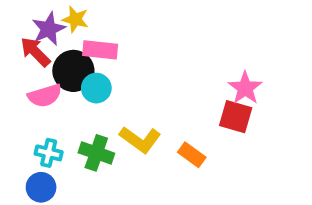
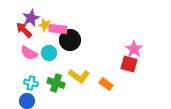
yellow star: (75, 19) -> (45, 25), moved
black circle: (73, 71) -> (70, 40), moved
cyan circle: (96, 88) -> (49, 53), moved
pink semicircle: (45, 96) -> (29, 53), turned 48

